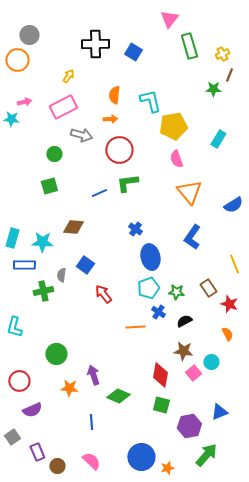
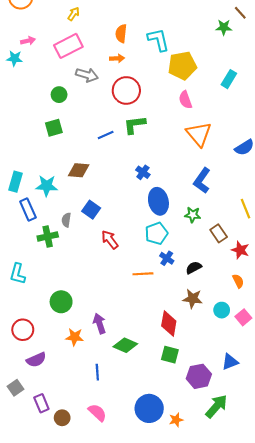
brown line: (229, 75) -> (240, 13), turned -64
blue rectangle: (24, 265) -> (28, 210), turned 65
green star: (176, 292) -> (193, 215), moved
pink square: (193, 373) -> (243, 317), moved

